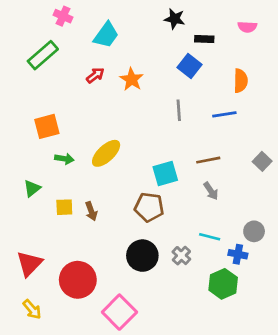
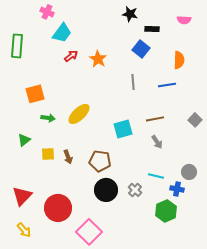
cyan trapezoid: (106, 35) -> (62, 33), moved
green rectangle: (43, 55) -> (17, 46), moved, turned -45
brown pentagon: (149, 207) -> (100, 161), moved

